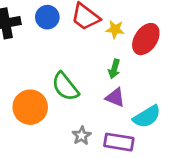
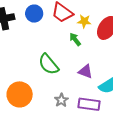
green arrow: (114, 69) -> (75, 39), moved, turned 128
orange circle: (30, 107) -> (20, 94), moved

